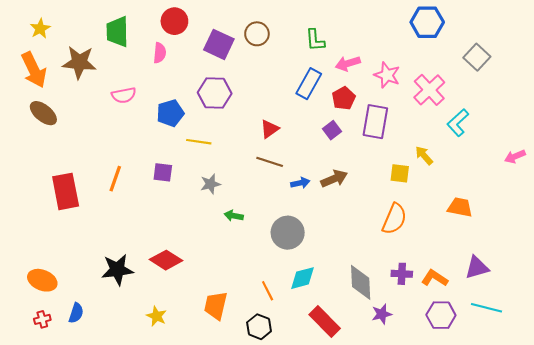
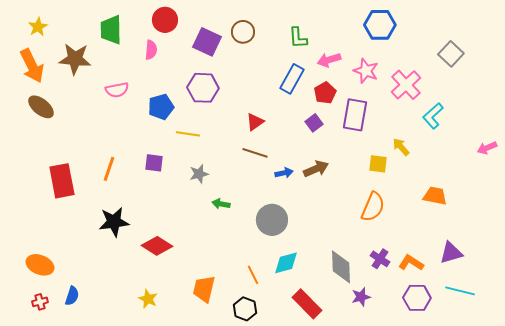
blue hexagon: (427, 22) -> (380, 25), moved
black star: (117, 270) -> (114, 222), moved
purple cross: (402, 274) -> (380, 259), turned 30

